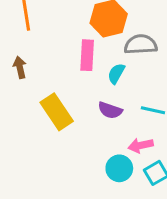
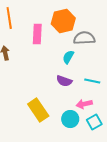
pink rectangle: (87, 55) -> (37, 34), moved
yellow rectangle: (57, 112) -> (38, 110), moved

